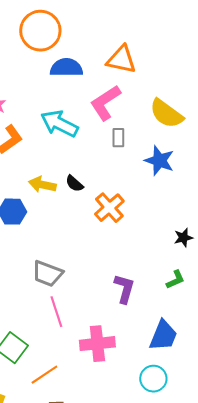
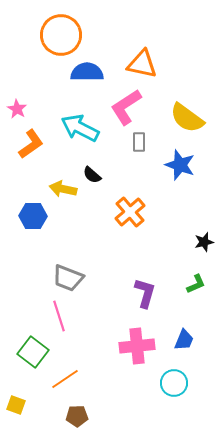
black semicircle: (74, 184) -> (92, 175), moved
pink line: (56, 312) -> (59, 316), moved
blue trapezoid: (163, 336) -> (184, 340), size x0.7
pink cross: (97, 344) -> (137, 346), moved

